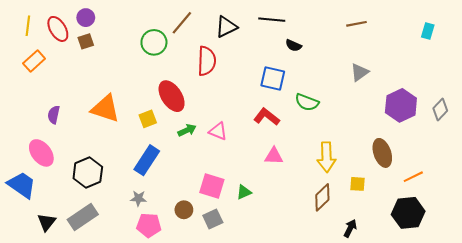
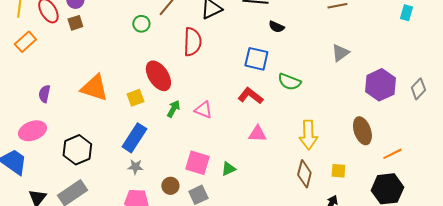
green circle: (154, 42) -> (141, 24), size x0.7
green arrow: (187, 130) -> (173, 109), turned -36
pink ellipse: (41, 153) -> (32, 131), turned -72
yellow square: (358, 184) -> (338, 171), moved
brown diamond: (322, 197) -> (304, 174), turned -32
gray star: (138, 198) -> (135, 167), moved

